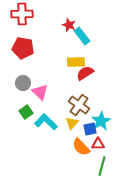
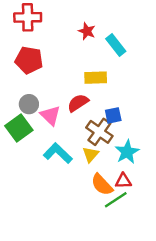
cyan rectangle: (82, 36) -> (116, 45), moved
red semicircle: (85, 73) -> (78, 103), moved
green square: (26, 112) -> (19, 128), moved, size x1.5
blue square: (90, 129) -> (113, 115), moved
green line: (102, 166) -> (116, 200), moved, turned 42

